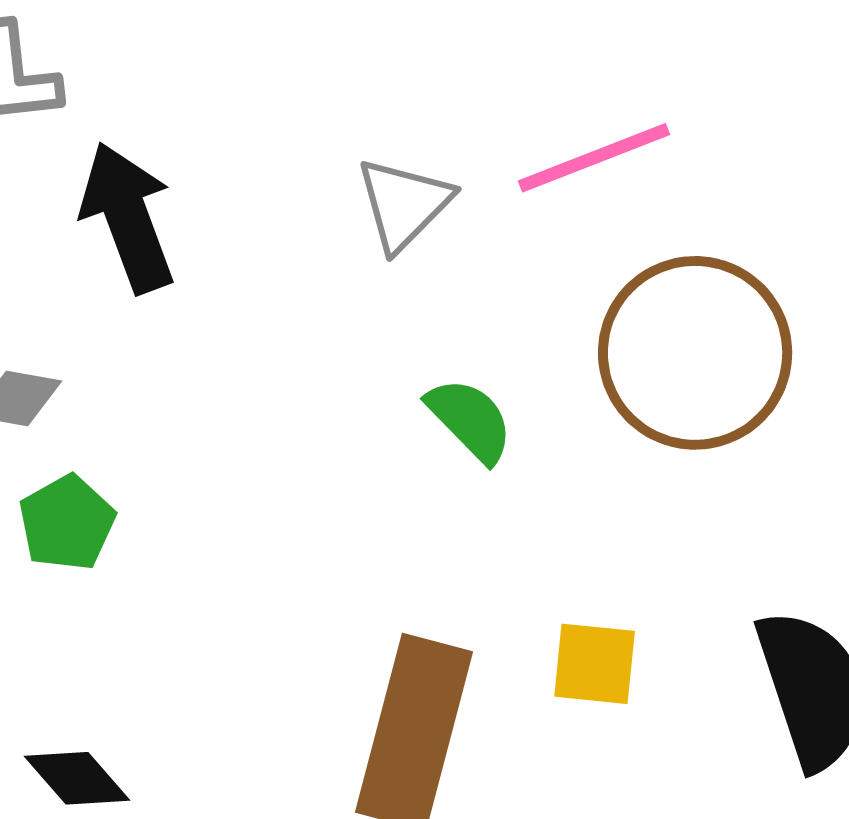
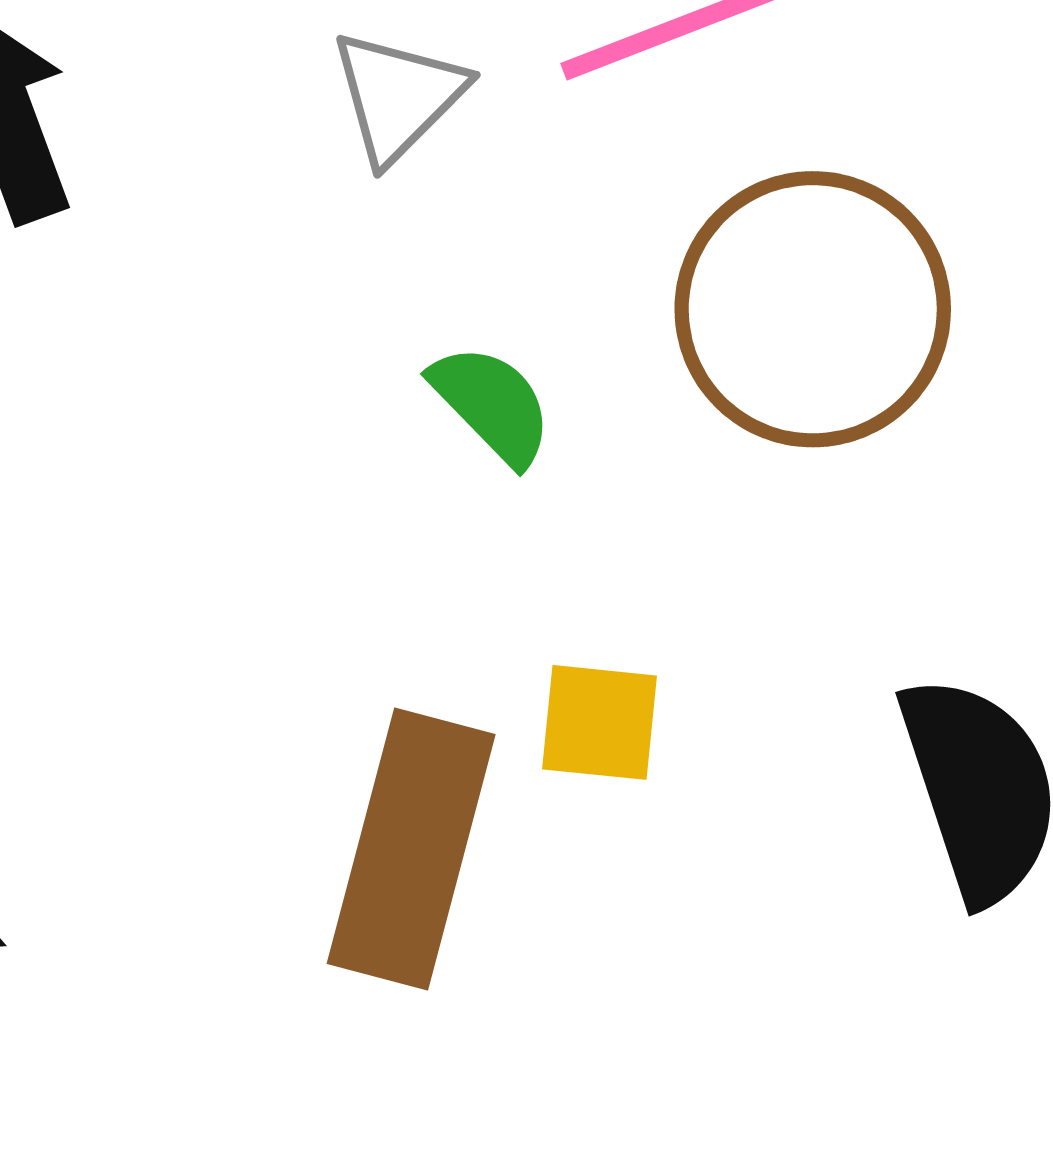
yellow square: (595, 664) -> (600, 722), moved

